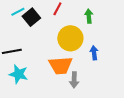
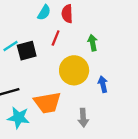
black square: (31, 17) -> (27, 51), turned 30
orange trapezoid: (61, 65) -> (47, 103), moved

